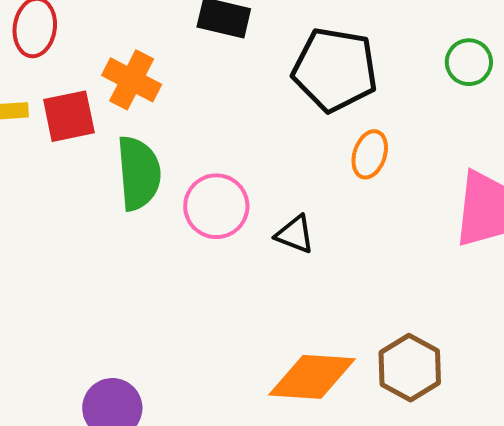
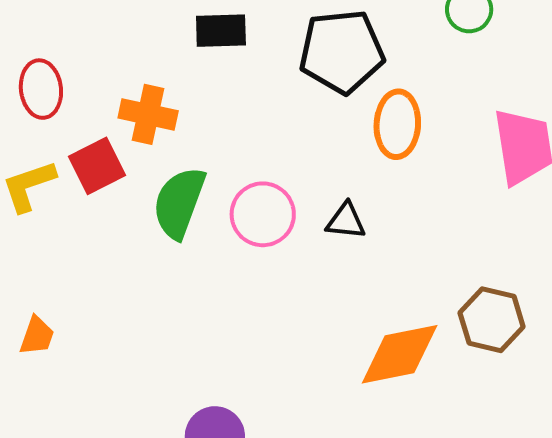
orange ellipse: (370, 154) -> (397, 124), size x1.4
green semicircle: (139, 173) -> (179, 203), turned -140

